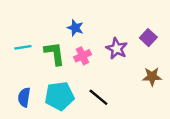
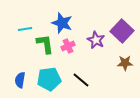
blue star: (75, 28) -> (62, 23), size x1.5
purple square: (148, 38) -> (122, 31), size x1.6
cyan line: (23, 47) -> (25, 29), moved

